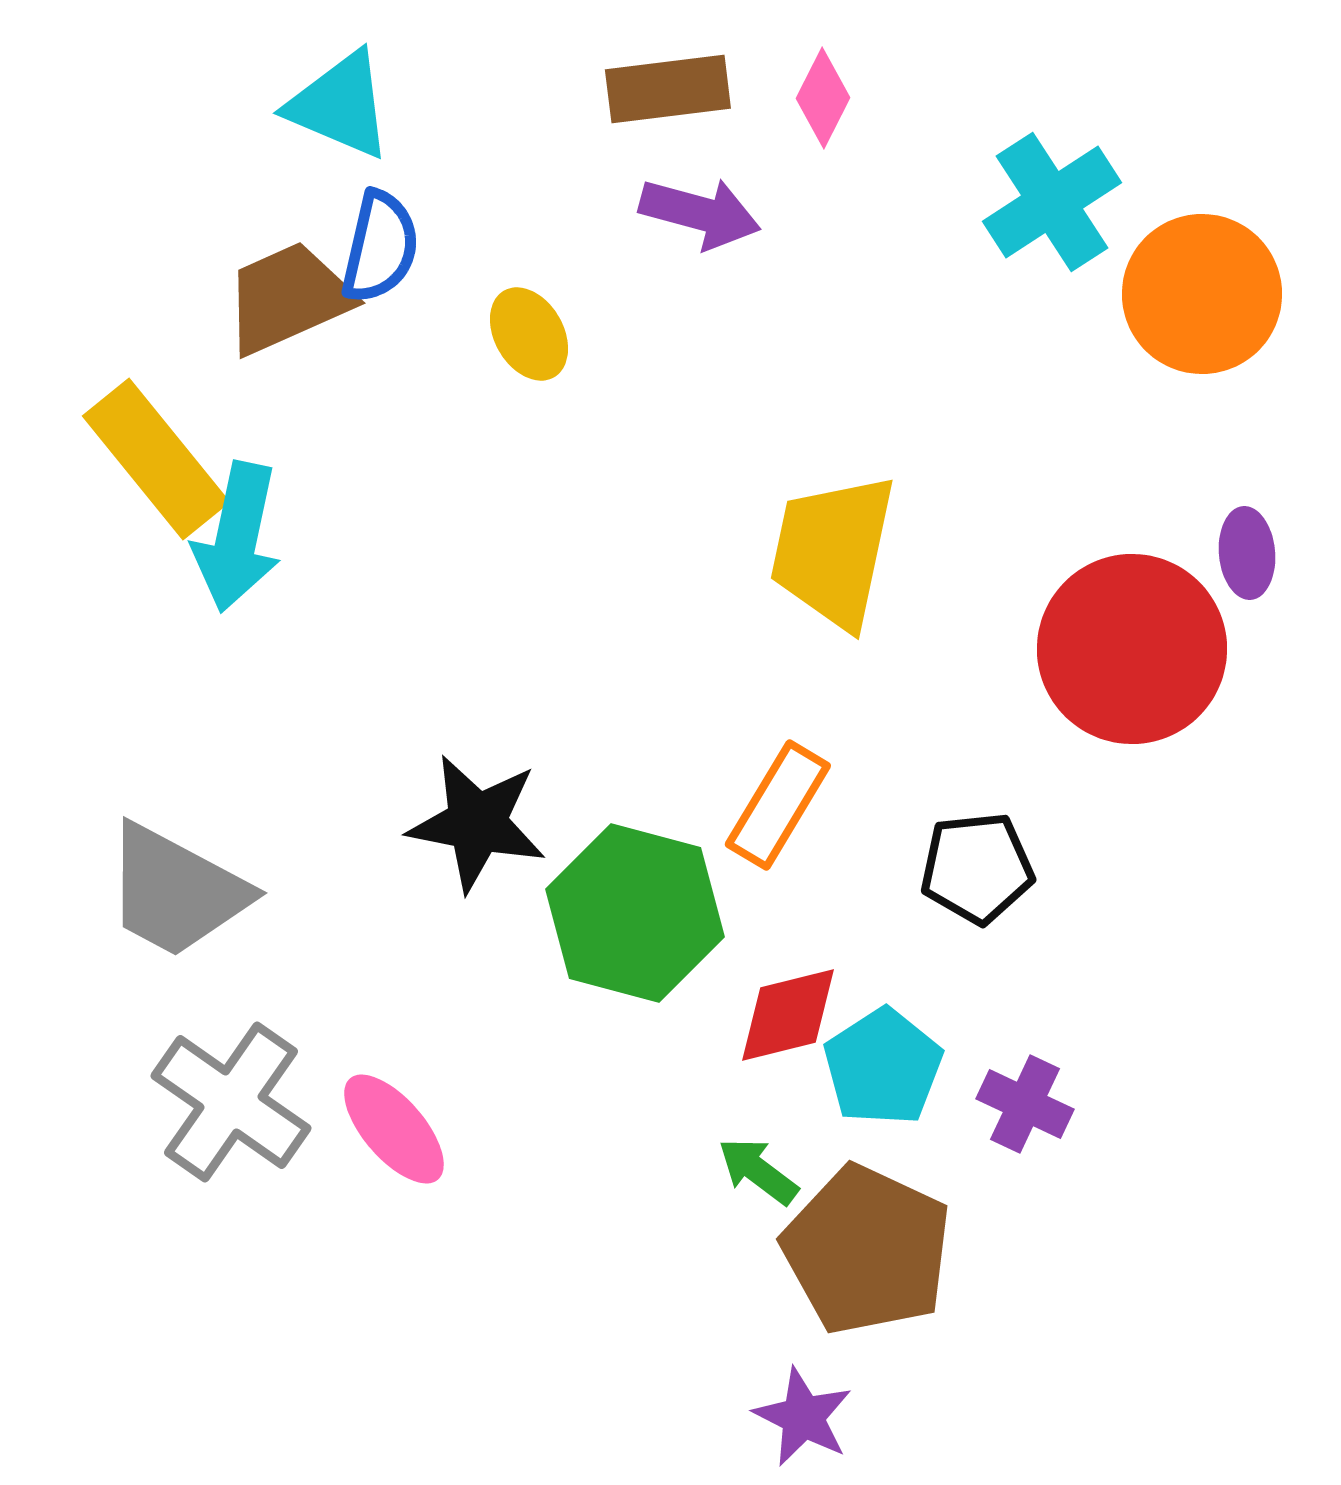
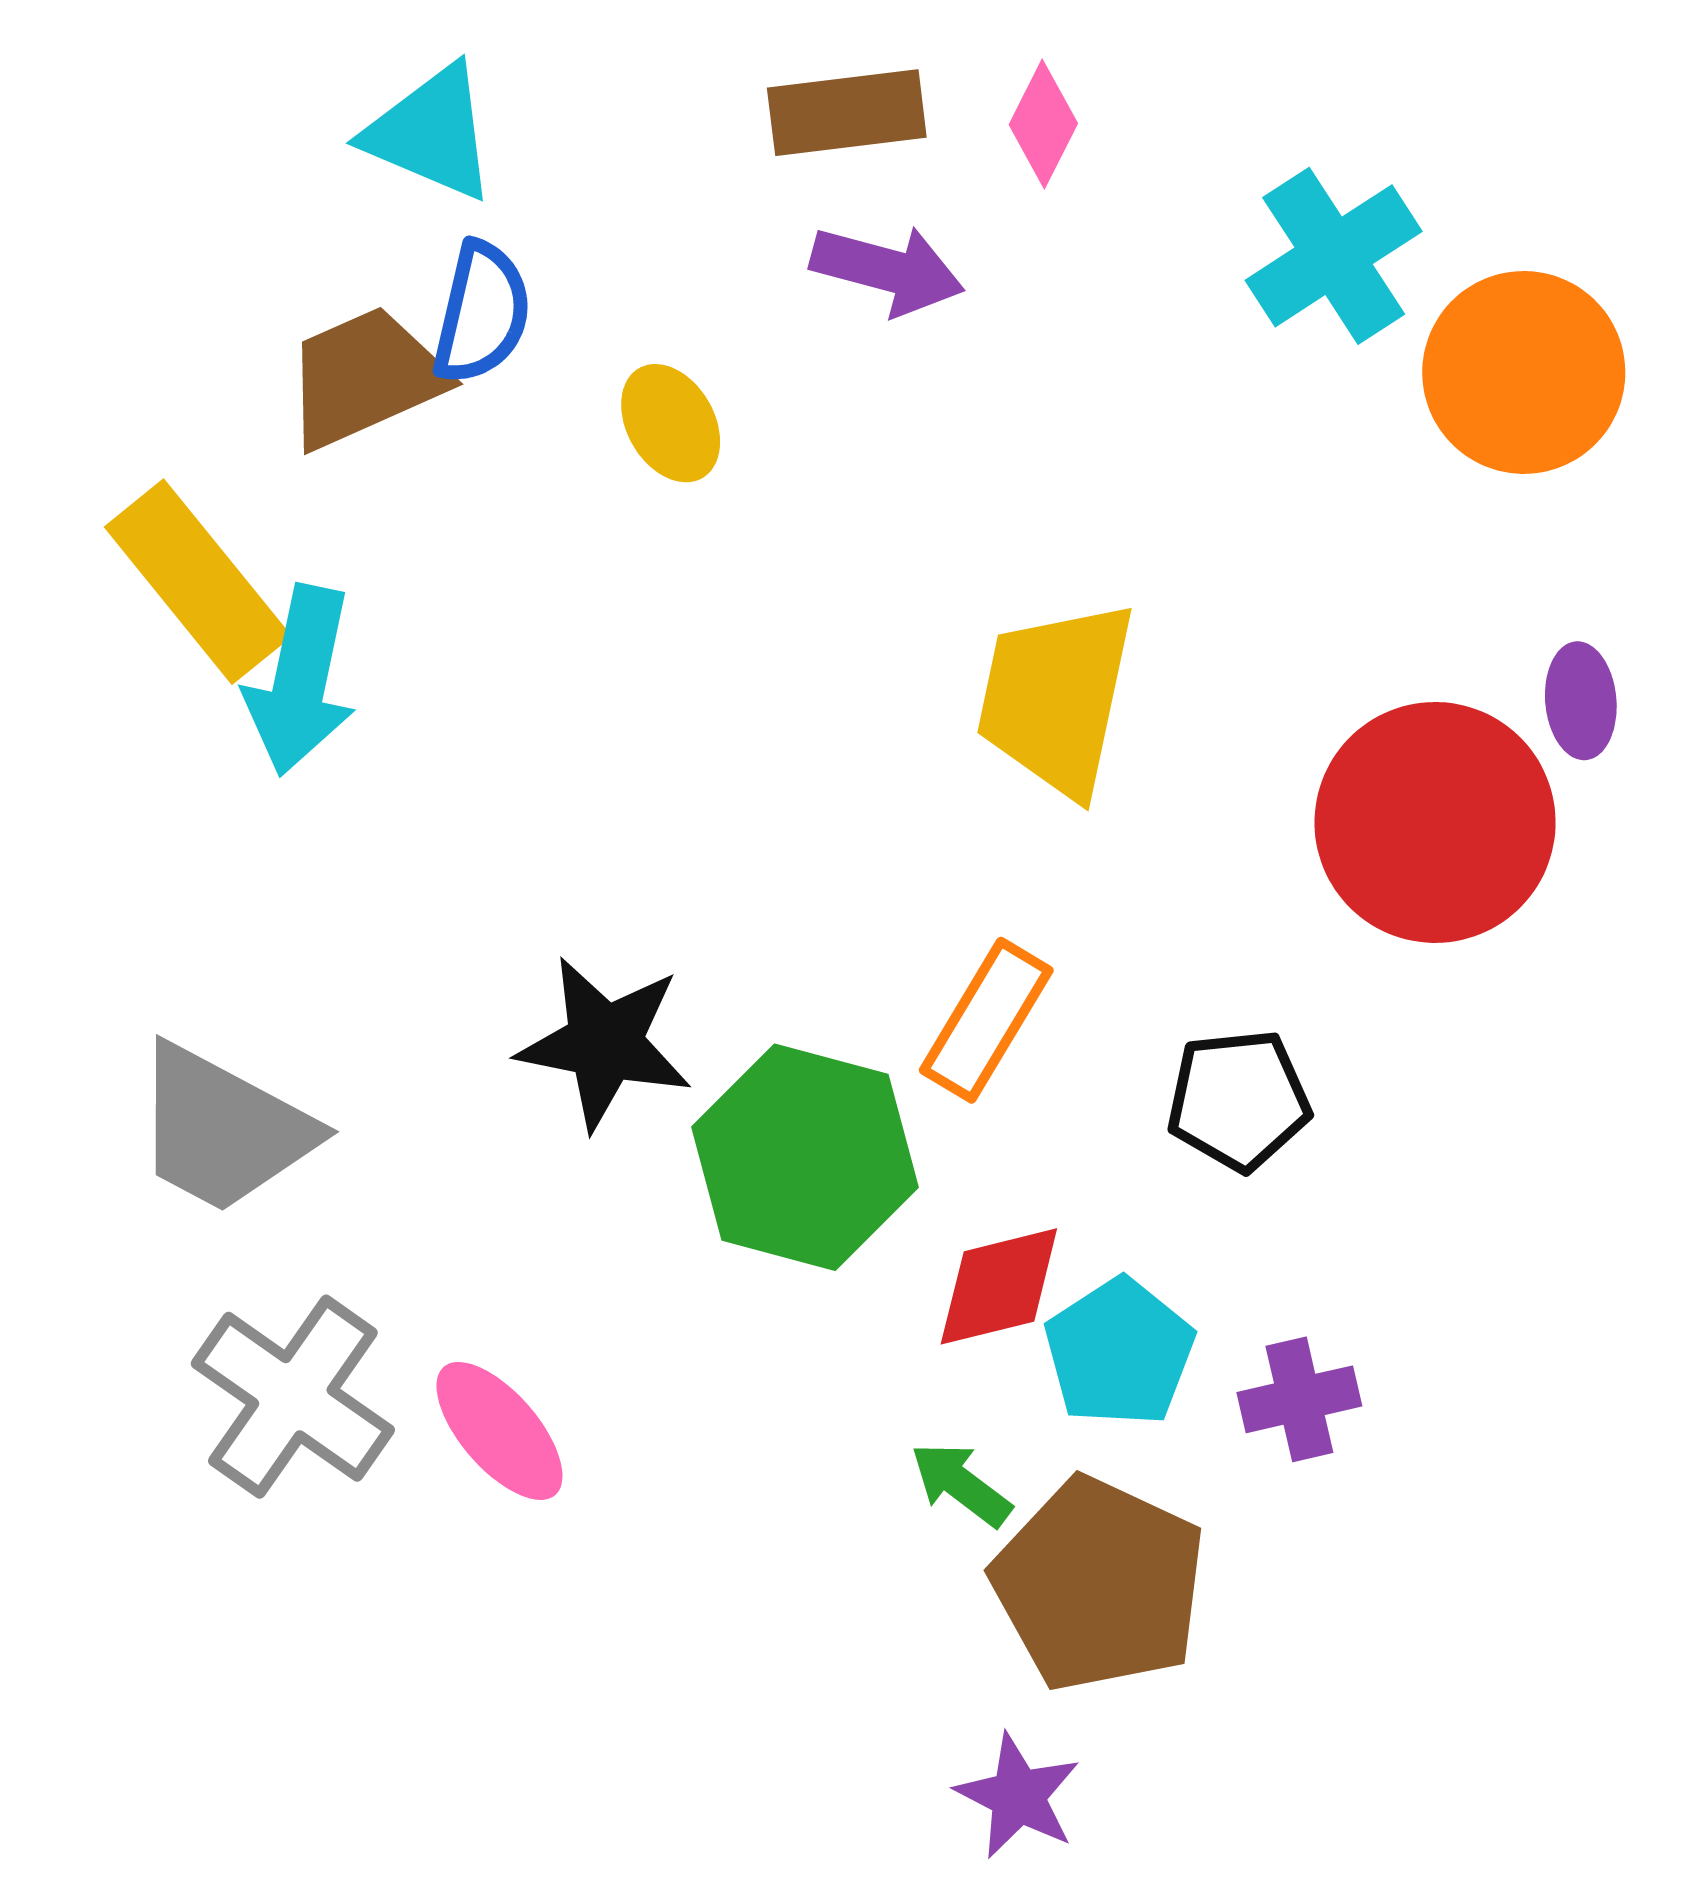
purple cross: (1025, 1104) -> (1299, 1399), turned -38

